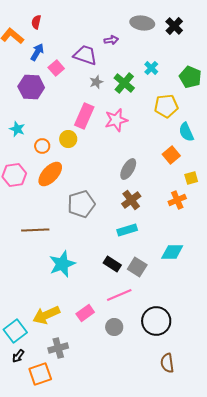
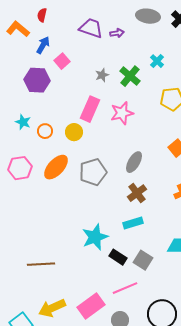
purple trapezoid: (85, 55) -> (91, 28), moved
orange circle: (42, 146) -> (45, 131), moved
gray pentagon: (81, 204) -> (93, 172), moved
brown line: (35, 230) -> (41, 264), moved
cyan star: (62, 264) -> (95, 237), moved
pink rectangle: (85, 313) -> (91, 306), size x1.5

